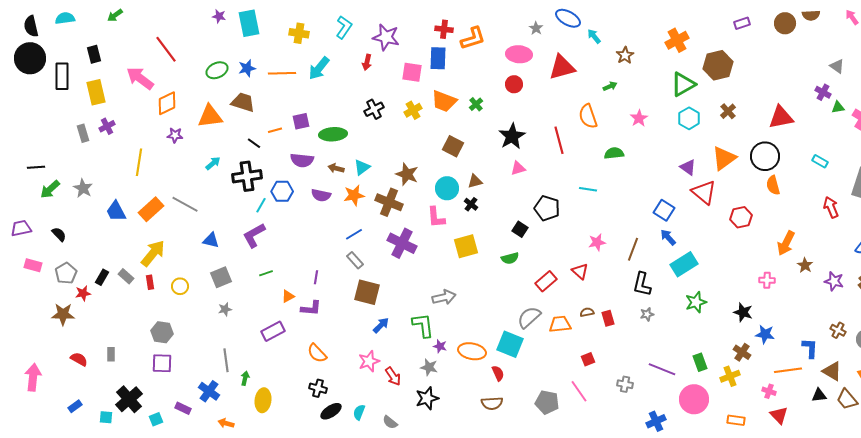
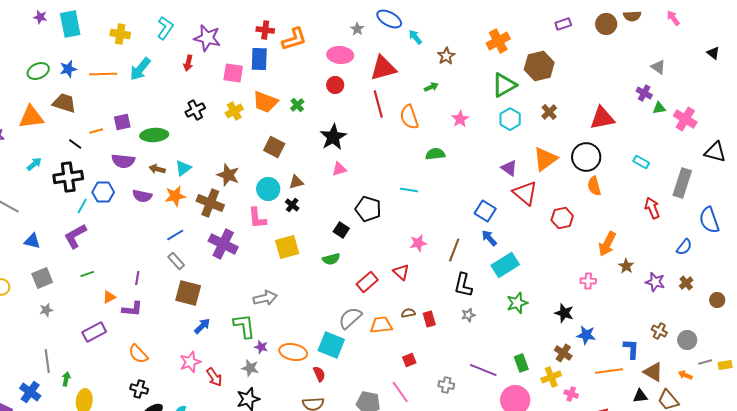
red line: (559, 140) -> (378, 104), moved
pink cross: (769, 391) -> (571, 394), moved

